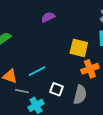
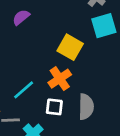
yellow square: (79, 48) -> (70, 47), turned 30
orange cross: (90, 69) -> (60, 79), moved

